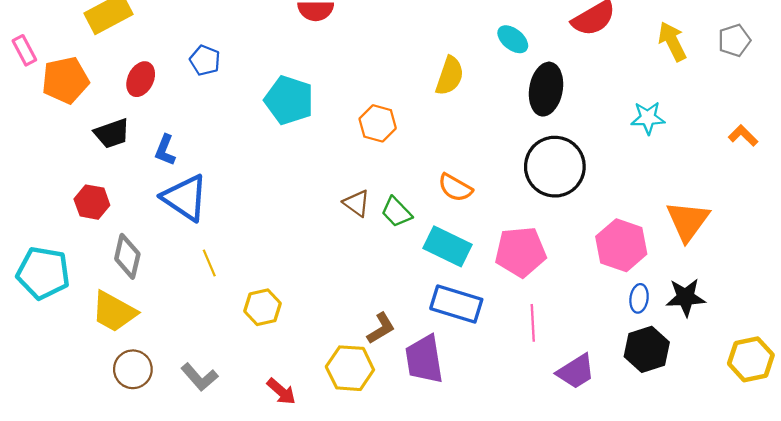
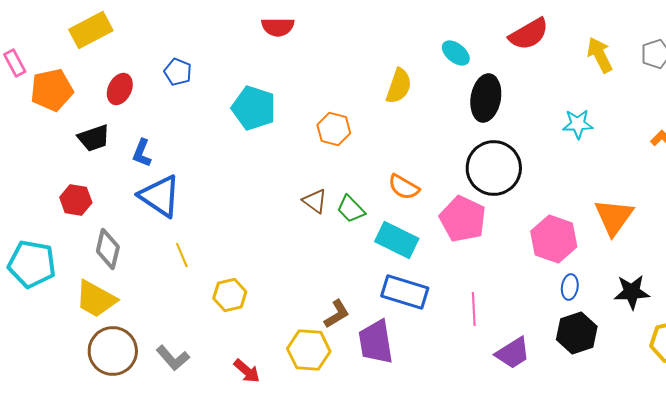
pink pentagon: (521, 252) -> (463, 219), moved, turned 30
black star: (686, 297) -> (632, 292), moved
brown circle: (133, 369) -> (113, 351), size x1.4

